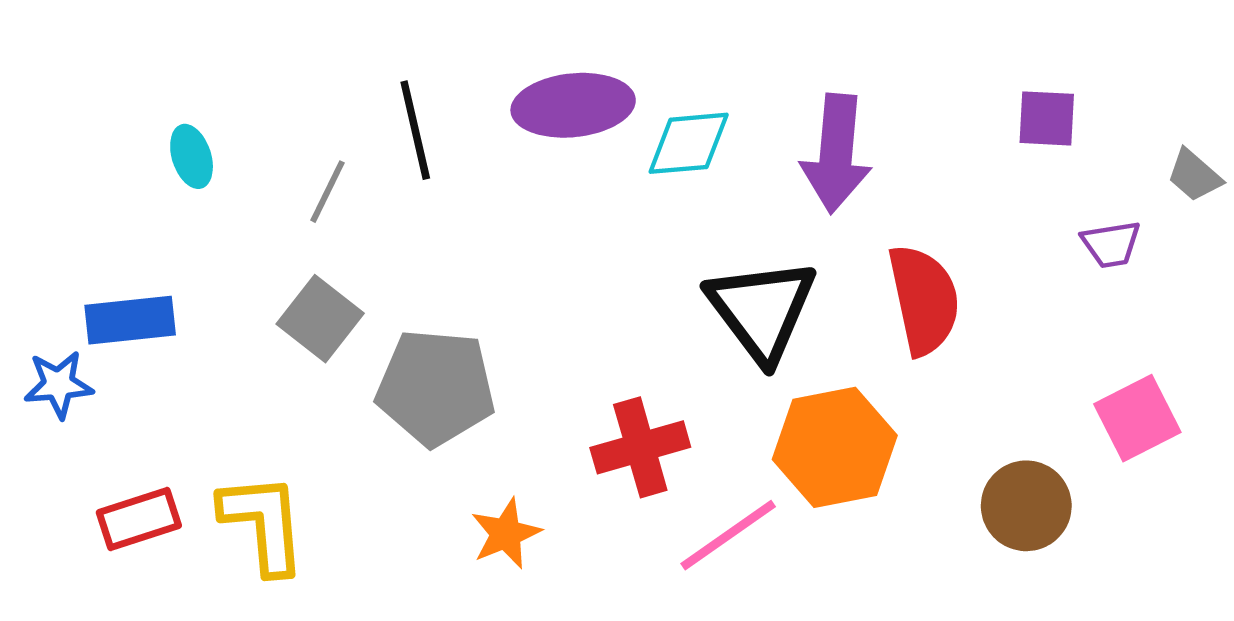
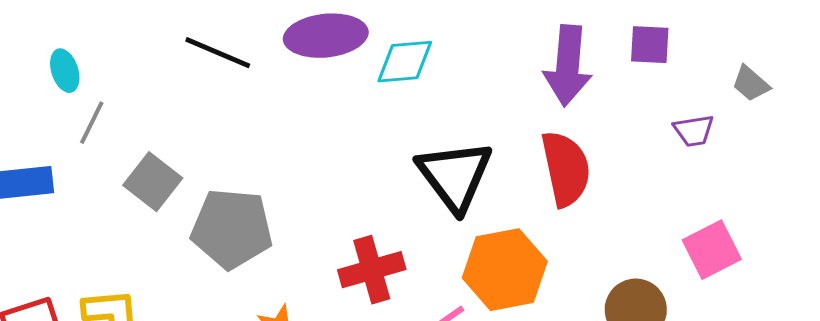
black line: (415, 130) -> (218, 53), turned -54
purple arrow: (836, 154) -> (568, 66), moved
gray line: (327, 192) -> (92, 123), moved

